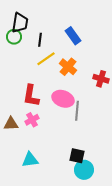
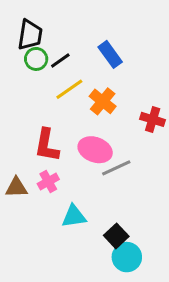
green circle: (14, 37) -> (36, 59), moved
black line: (40, 40) -> (60, 60), turned 48
gray line: (77, 111) -> (116, 168), turned 60
black square: (77, 156) -> (116, 236), turned 35
cyan triangle: (30, 160) -> (74, 216), moved

